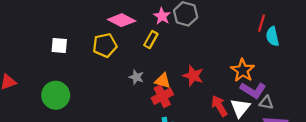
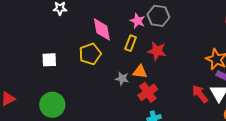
pink diamond: (122, 20) -> (102, 29), turned 60
red star: (193, 76) -> (157, 51), moved
orange triangle: (163, 81) -> (140, 72), moved

